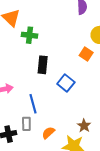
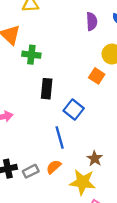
blue line: (33, 104) -> (60, 138), moved
gray rectangle: (26, 124) -> (31, 171), moved, turned 64

